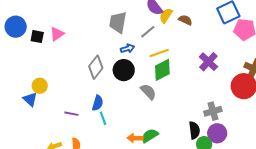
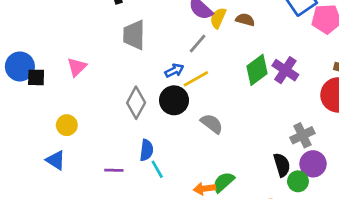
gray trapezoid: (118, 22) -> (134, 35), moved
black square: (37, 37) -> (36, 77), moved
yellow line: (159, 53) -> (196, 79), moved
green diamond: (162, 70) -> (257, 70), moved
yellow circle: (40, 86) -> (67, 125), moved

